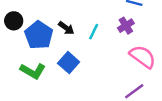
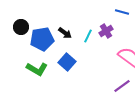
purple cross: (126, 26) -> (106, 31), moved
blue pentagon: (39, 35) -> (42, 39), turned 30

